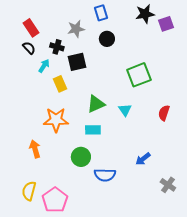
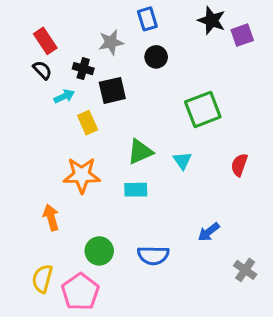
black star: (145, 14) -> (212, 20), turned 30
cyan arrow: (44, 66) -> (64, 96), turned 32
green circle: (81, 157) -> (99, 251), moved

